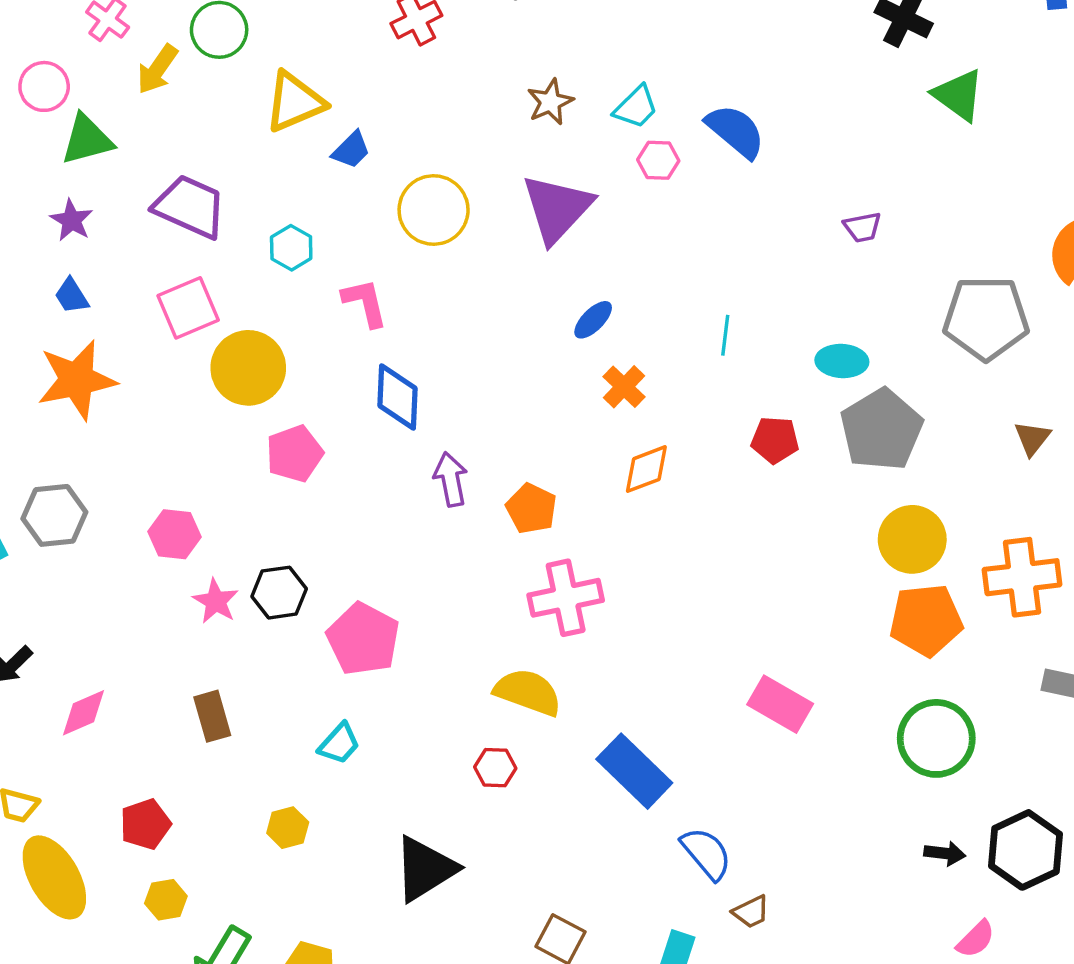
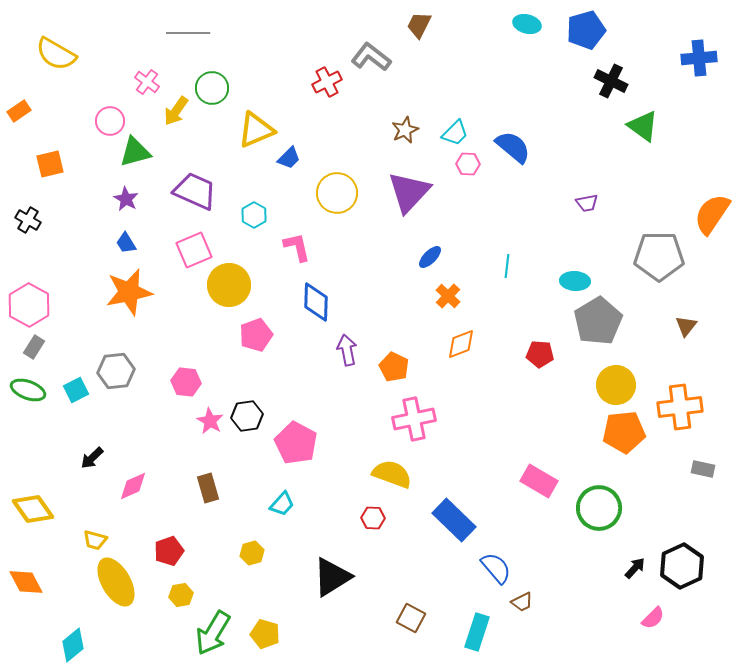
red pentagon: (775, 440) -> (540, 354), moved
green circle: (936, 738) -> (599, 508), moved
black arrow: (945, 853) -> (635, 568), turned -55

